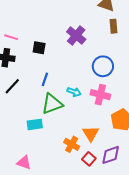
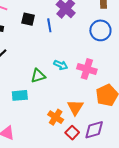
blue circle: (103, 66) -> (100, 30), moved
blue line: (45, 79) -> (49, 25), moved, turned -32
green triangle: (52, 104) -> (38, 76), size x0.7

